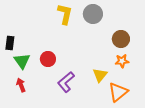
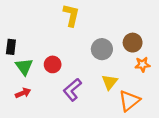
gray circle: (93, 14) -> (102, 49), moved
orange star: (122, 61) -> (142, 64), moved
red arrow: (21, 85) -> (23, 93), turned 88

